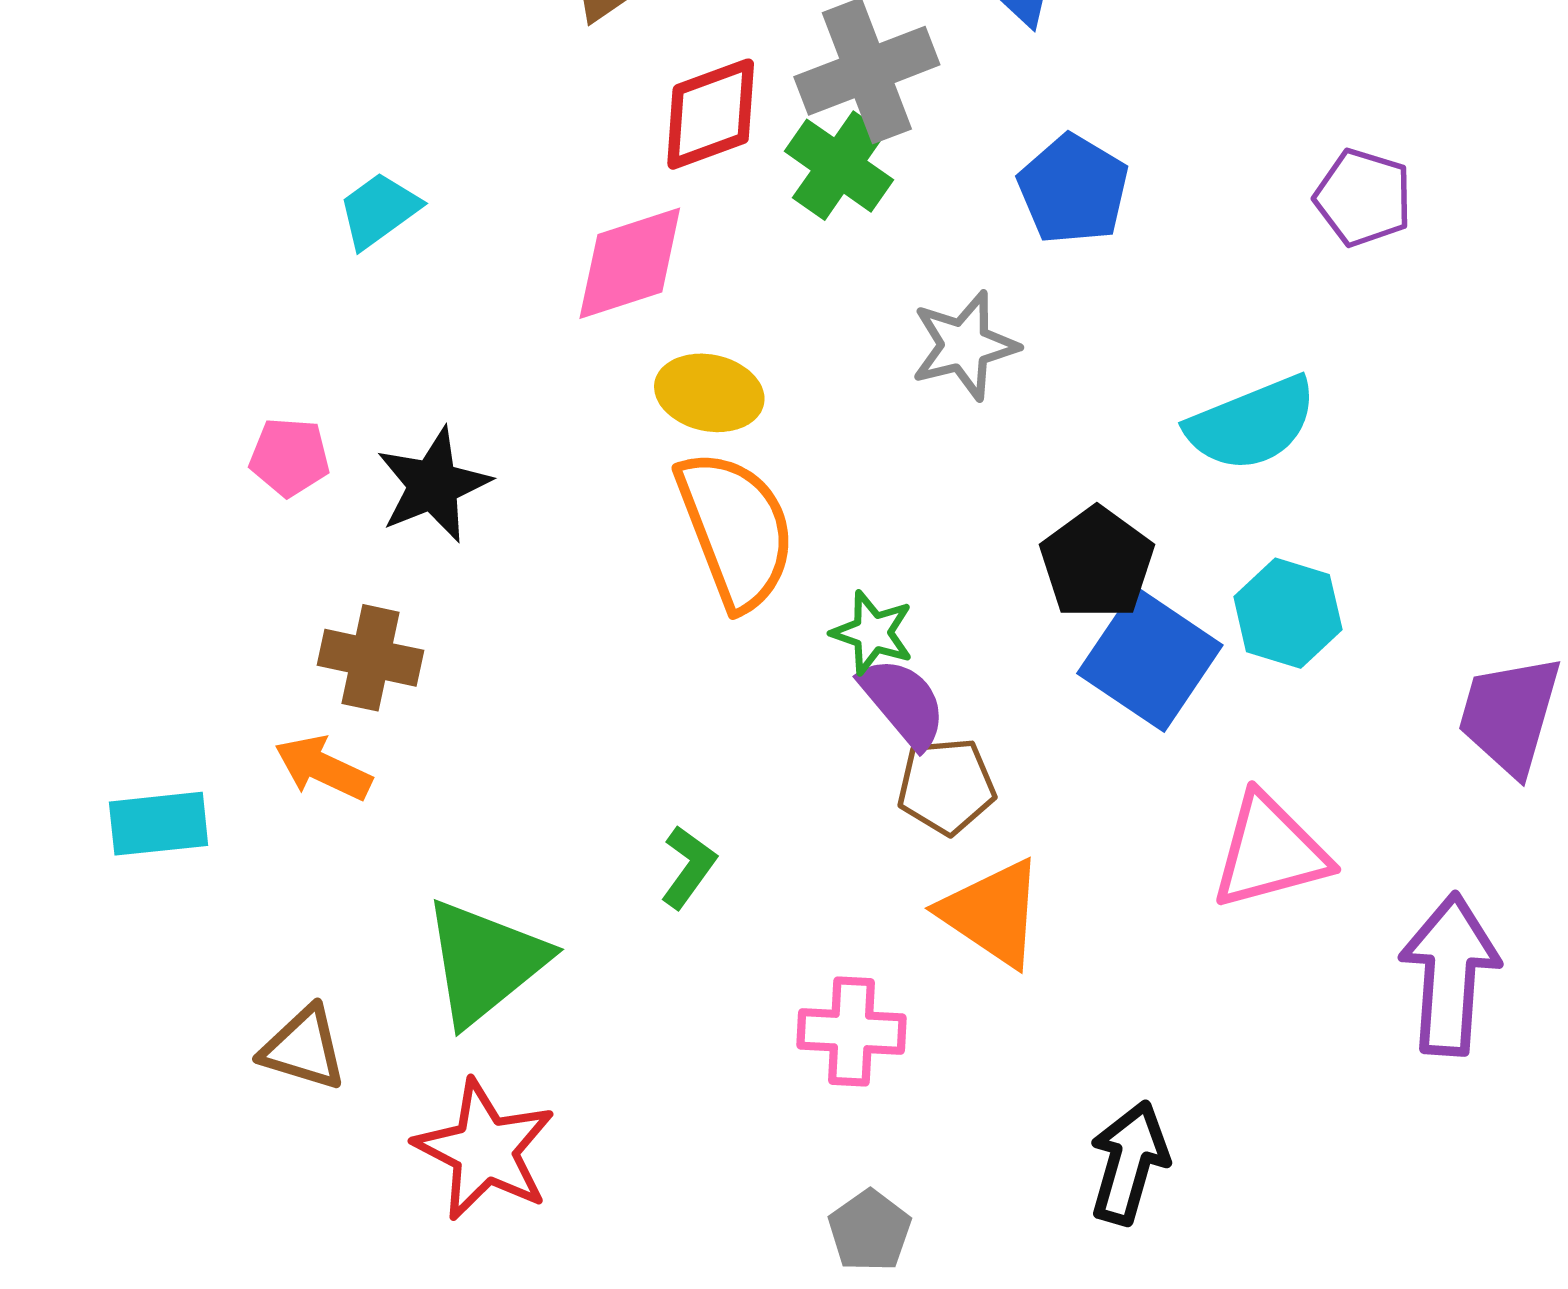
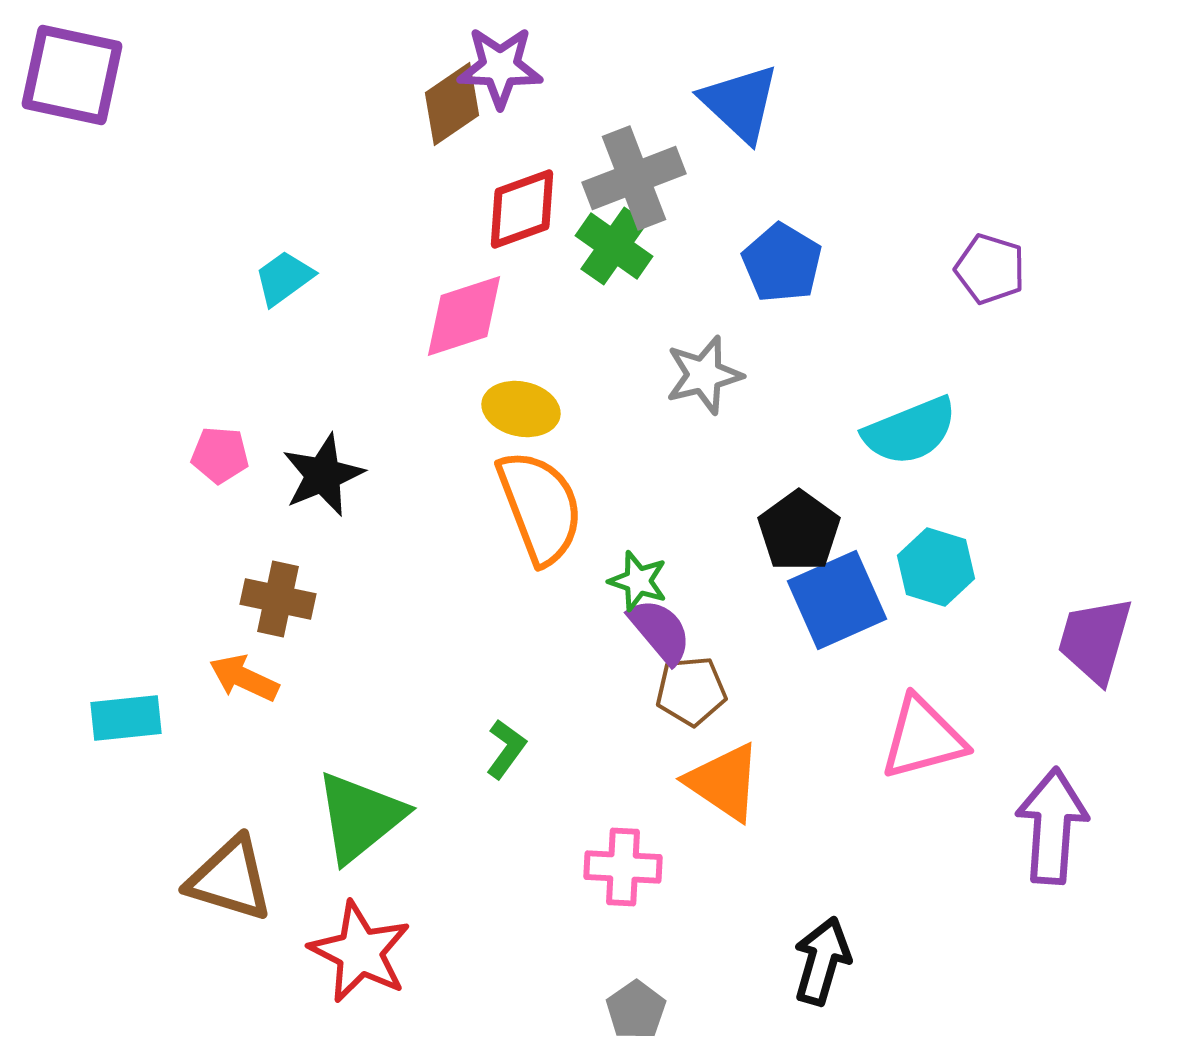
blue square: (1150, 659) -> (837, 600), turned 32
brown triangle: (304, 1048) -> (230, 879), size x1.4

